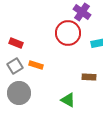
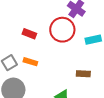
red rectangle: (16, 43) -> (29, 34), moved

